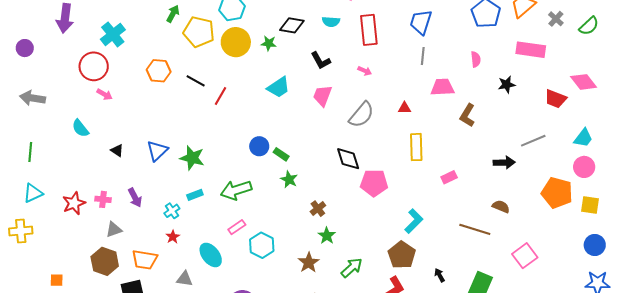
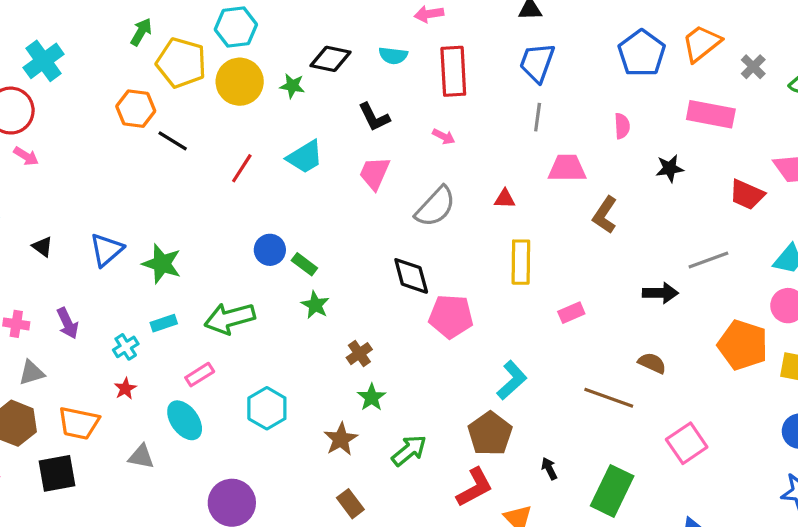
orange hexagon: (159, 71) -> (136, 109), moved
red line: (221, 96) -> (242, 168), moved
pink rectangle: (237, 227) -> (200, 375), moved

